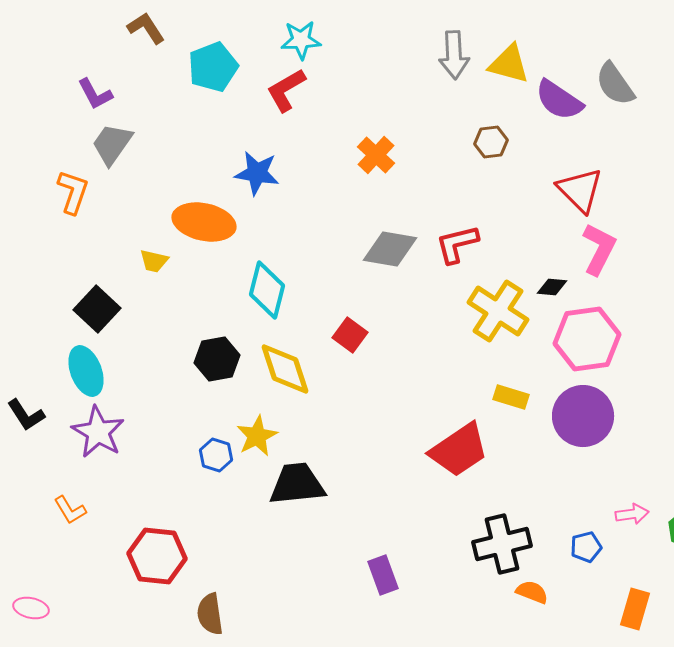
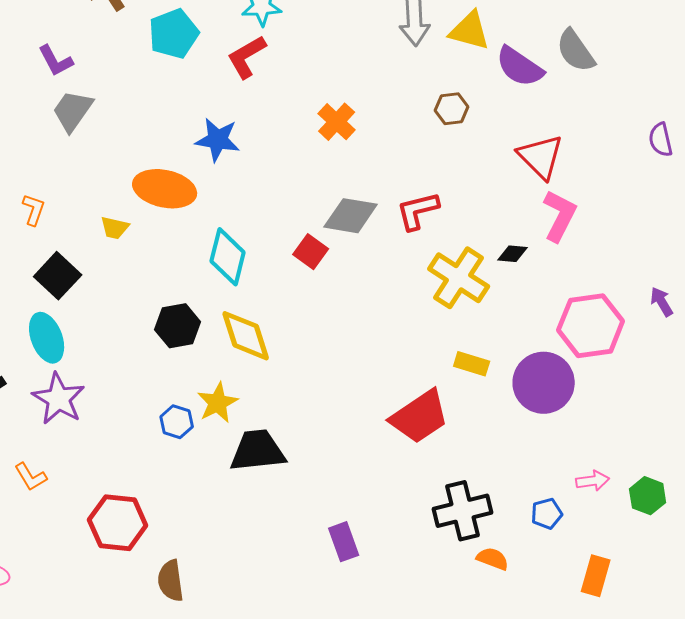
orange L-shape: (73, 192) -> (34, 210), moved, size x0.7
red square: (350, 335) -> (311, 252), moved
pink hexagon: (587, 339) -> (591, 326), moved

